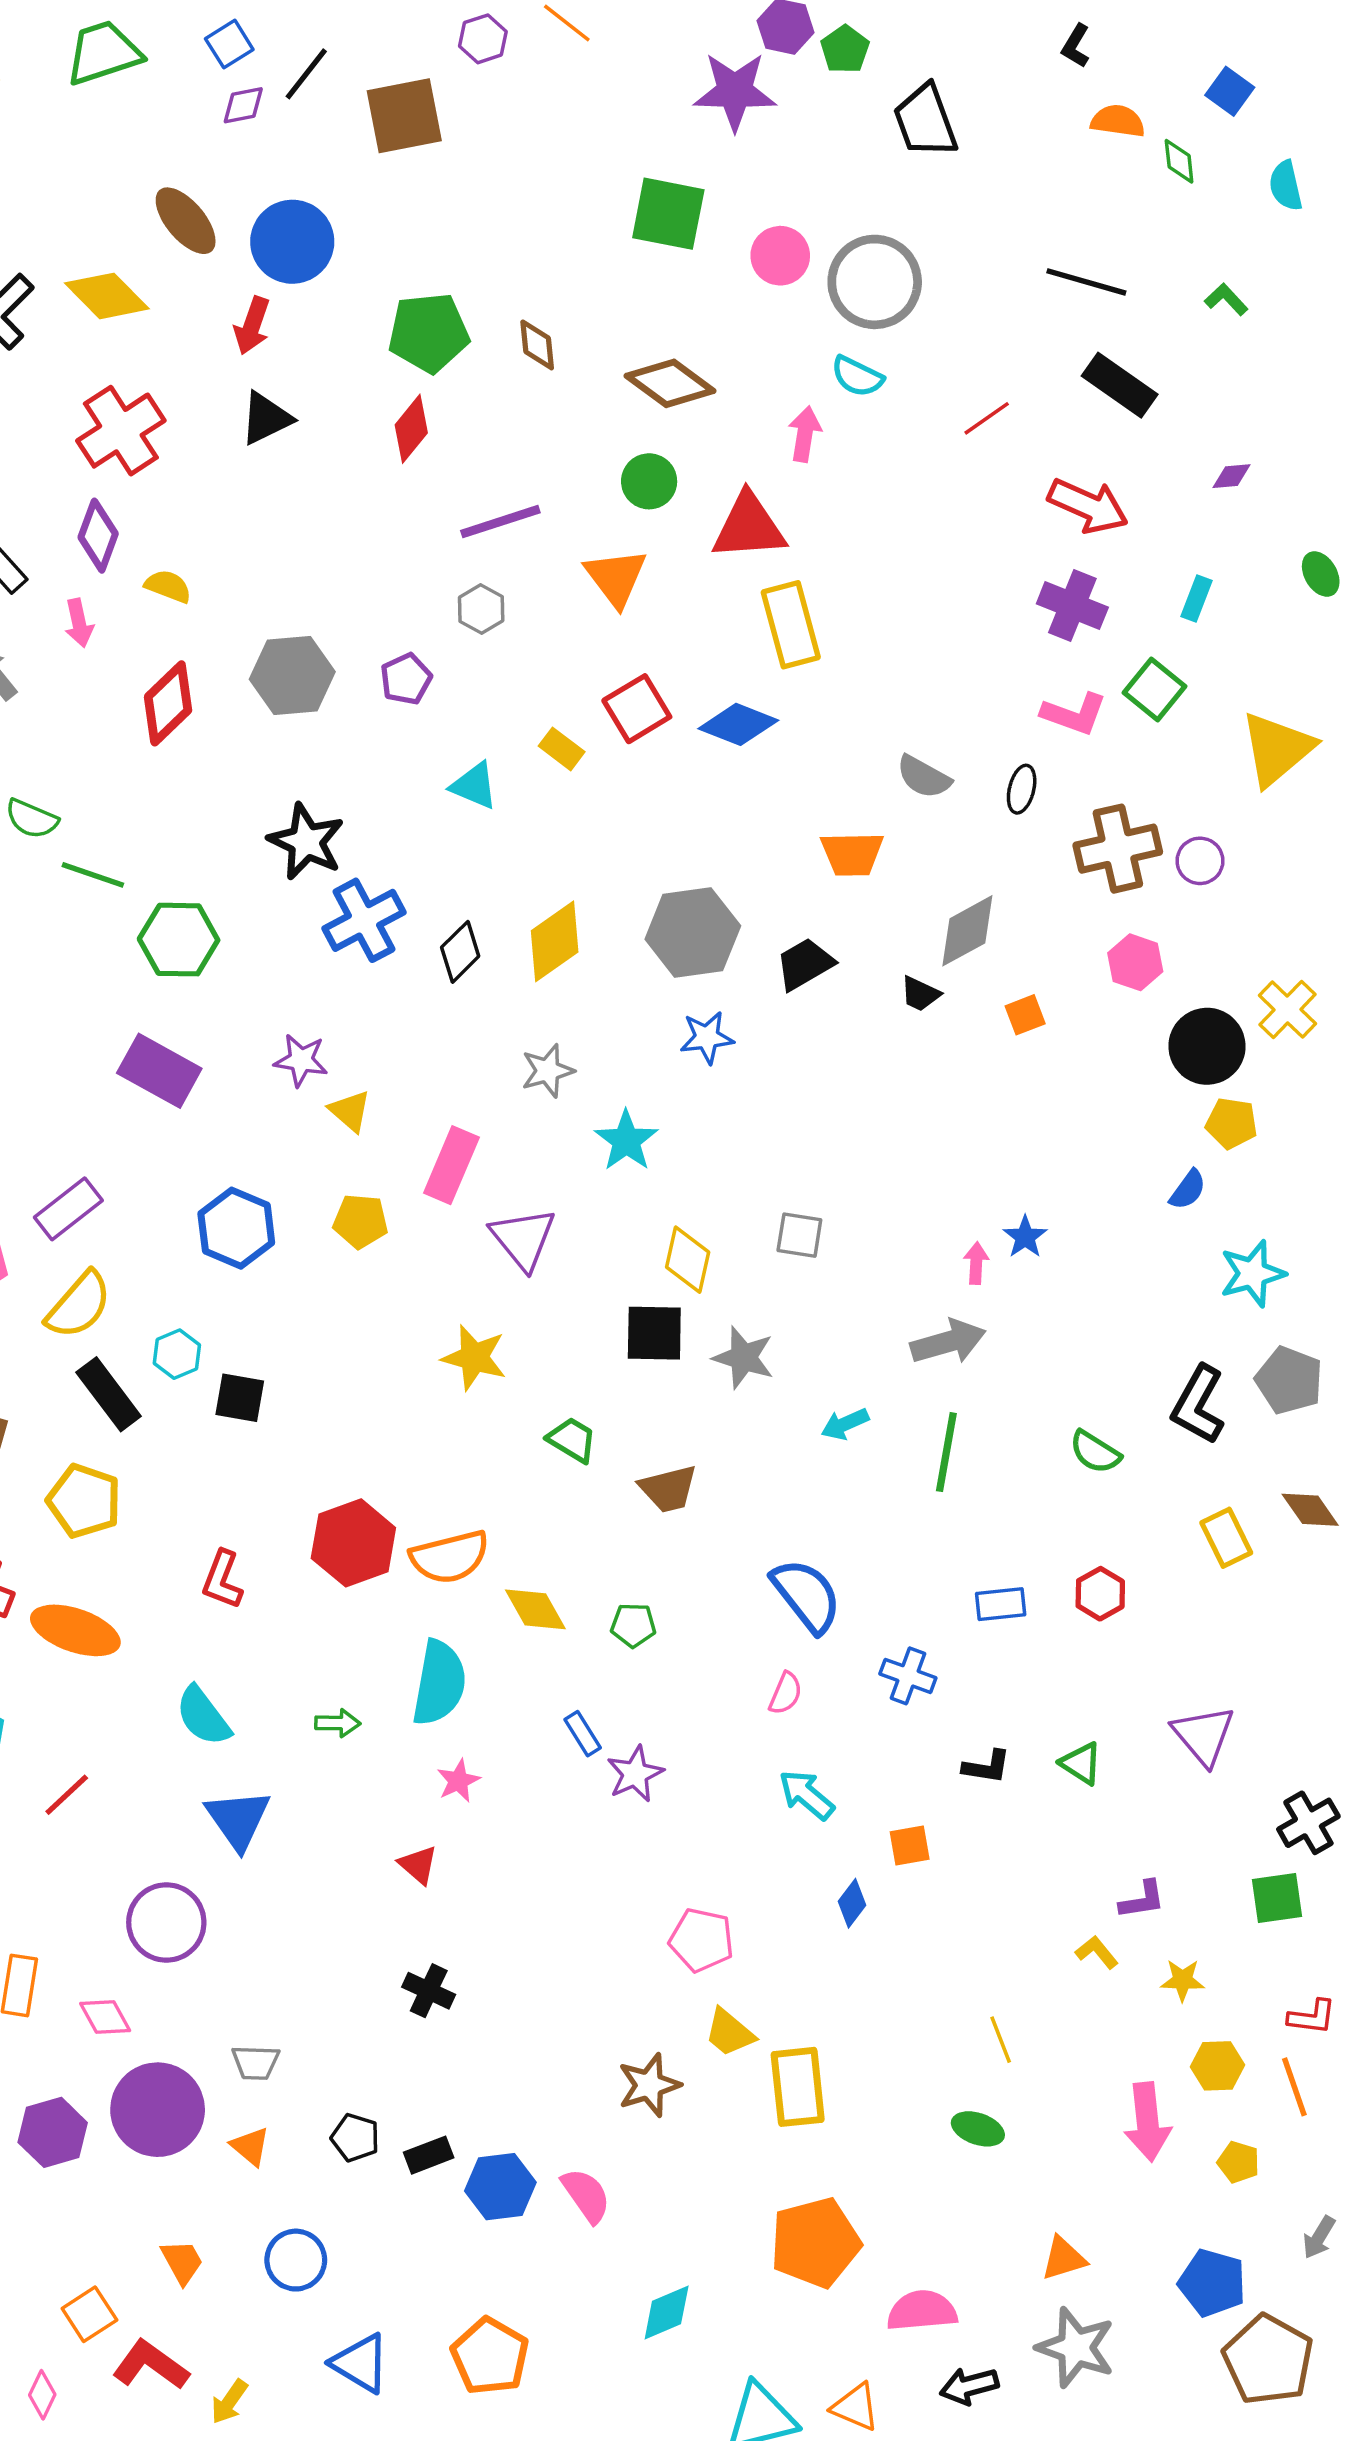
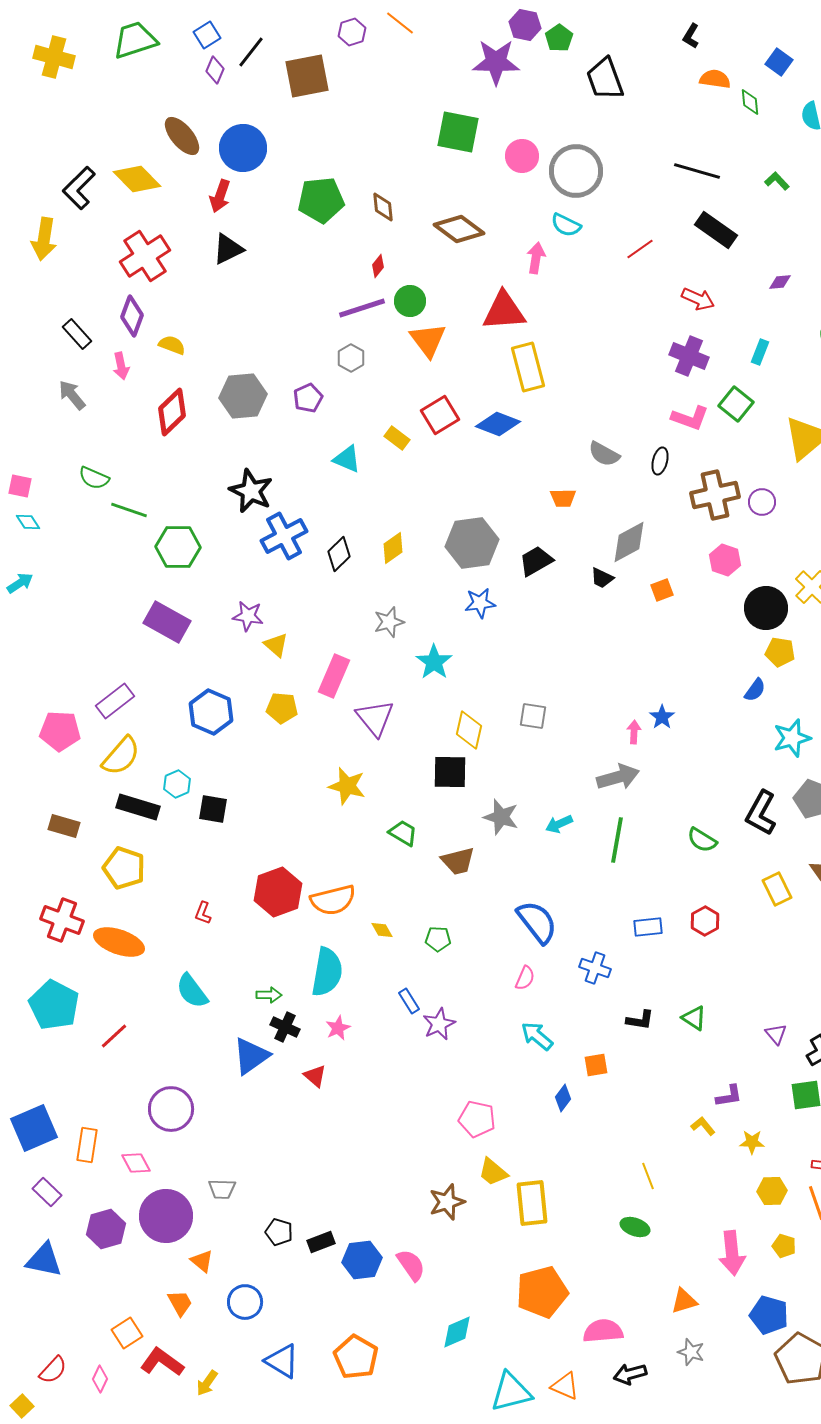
purple diamond: (243, 105) -> (215, 70), turned -56
red diamond: (411, 429) -> (378, 266), moved, size x0.6
green circle: (649, 481) -> (410, 301), moved
red arrow: (1088, 506) -> (698, 299), size x0.7
orange trapezoid: (852, 854) -> (563, 498), size x0.7
yellow diamond: (555, 941) -> (393, 548), size x0.7
gray star: (744, 1358) -> (501, 817), moved
black rectangle: (109, 1394) -> (138, 807), turned -36
red L-shape: (222, 1580) -> (203, 913), size x0.7
yellow diamond: (535, 1609) -> (382, 930), size x0.6
purple triangle: (1203, 1735) -> (776, 1034), moved, size x0.6
blue triangle: (238, 1819) -> (251, 1056), moved, turned 30
black cross: (429, 1991) -> (285, 1027), moved
pink arrow: (1148, 2122) -> (732, 1253), moved
orange triangle: (250, 2146) -> (202, 1261), moved
gray star: (1076, 2348) -> (691, 1352), size x0.6

